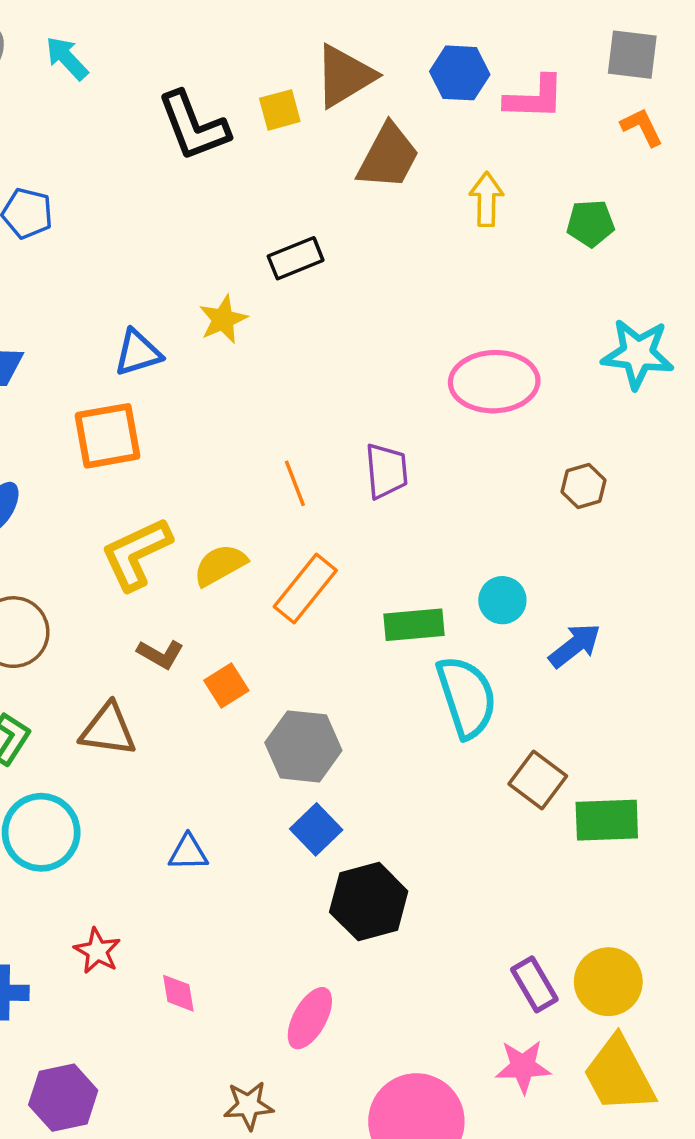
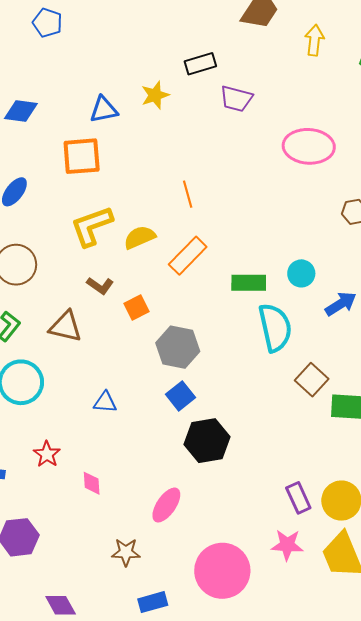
purple trapezoid: (386, 471) -> (236, 99), moved, turned 104

